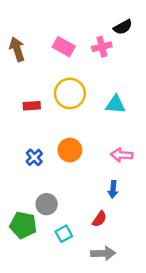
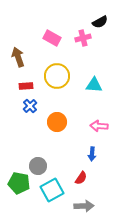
brown arrow: (17, 49) -> (18, 57), moved
blue cross: (34, 157) -> (30, 106), moved
cyan square: (64, 234) -> (52, 190), size x1.6

